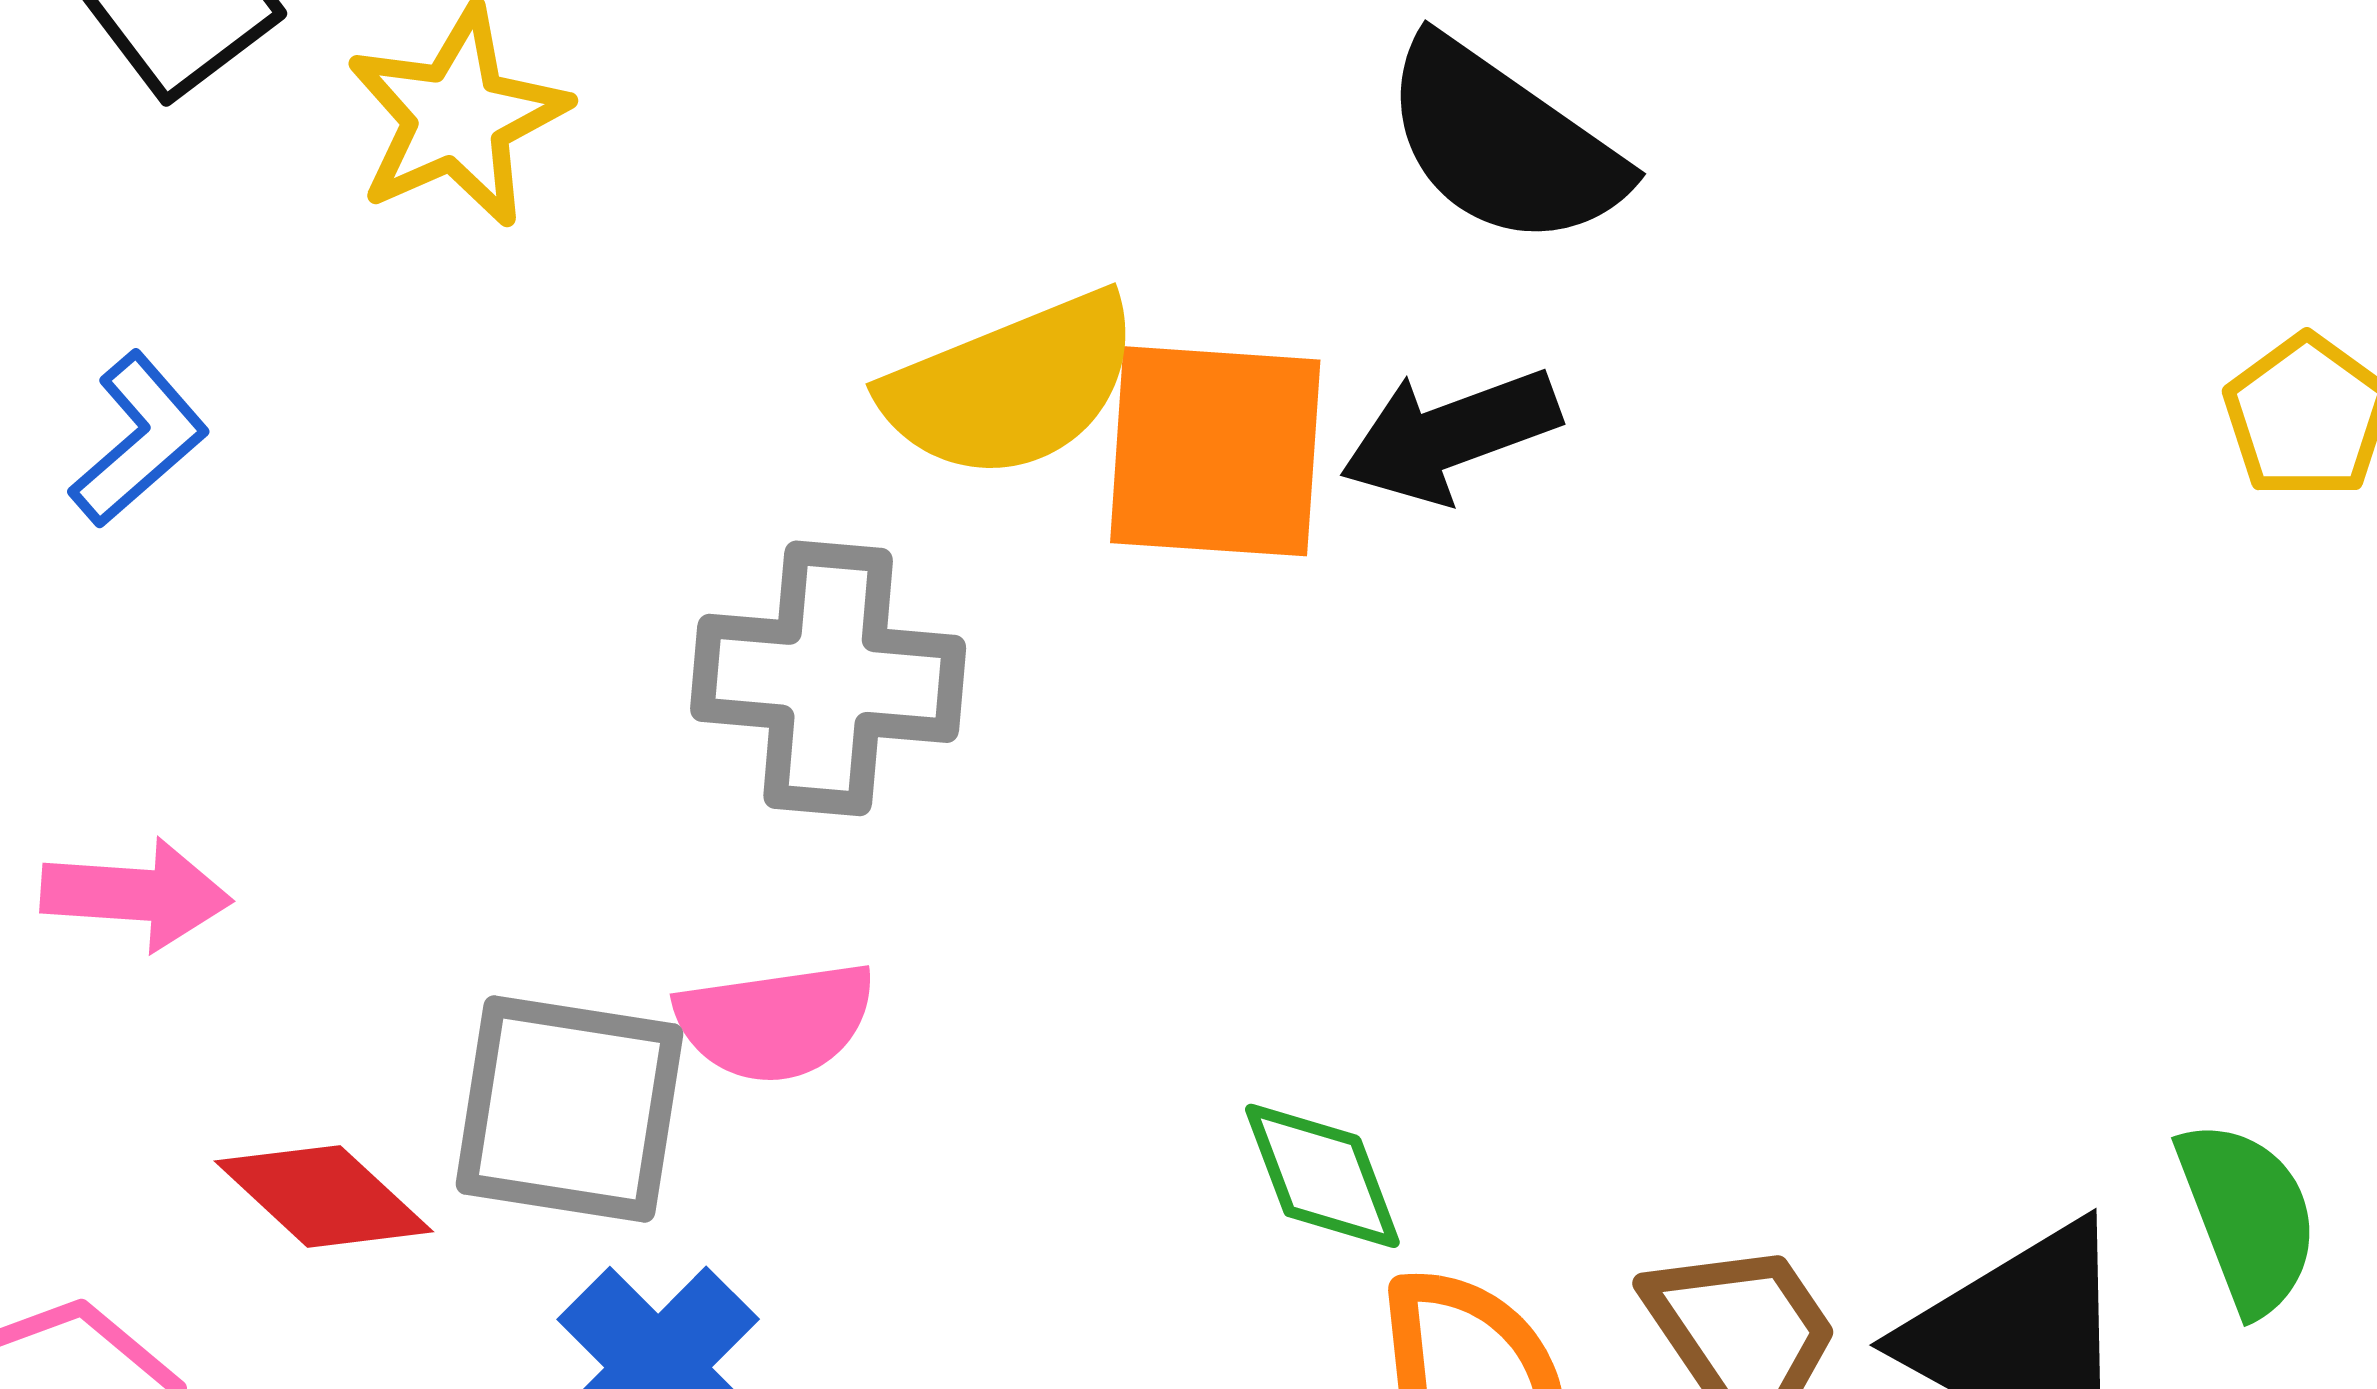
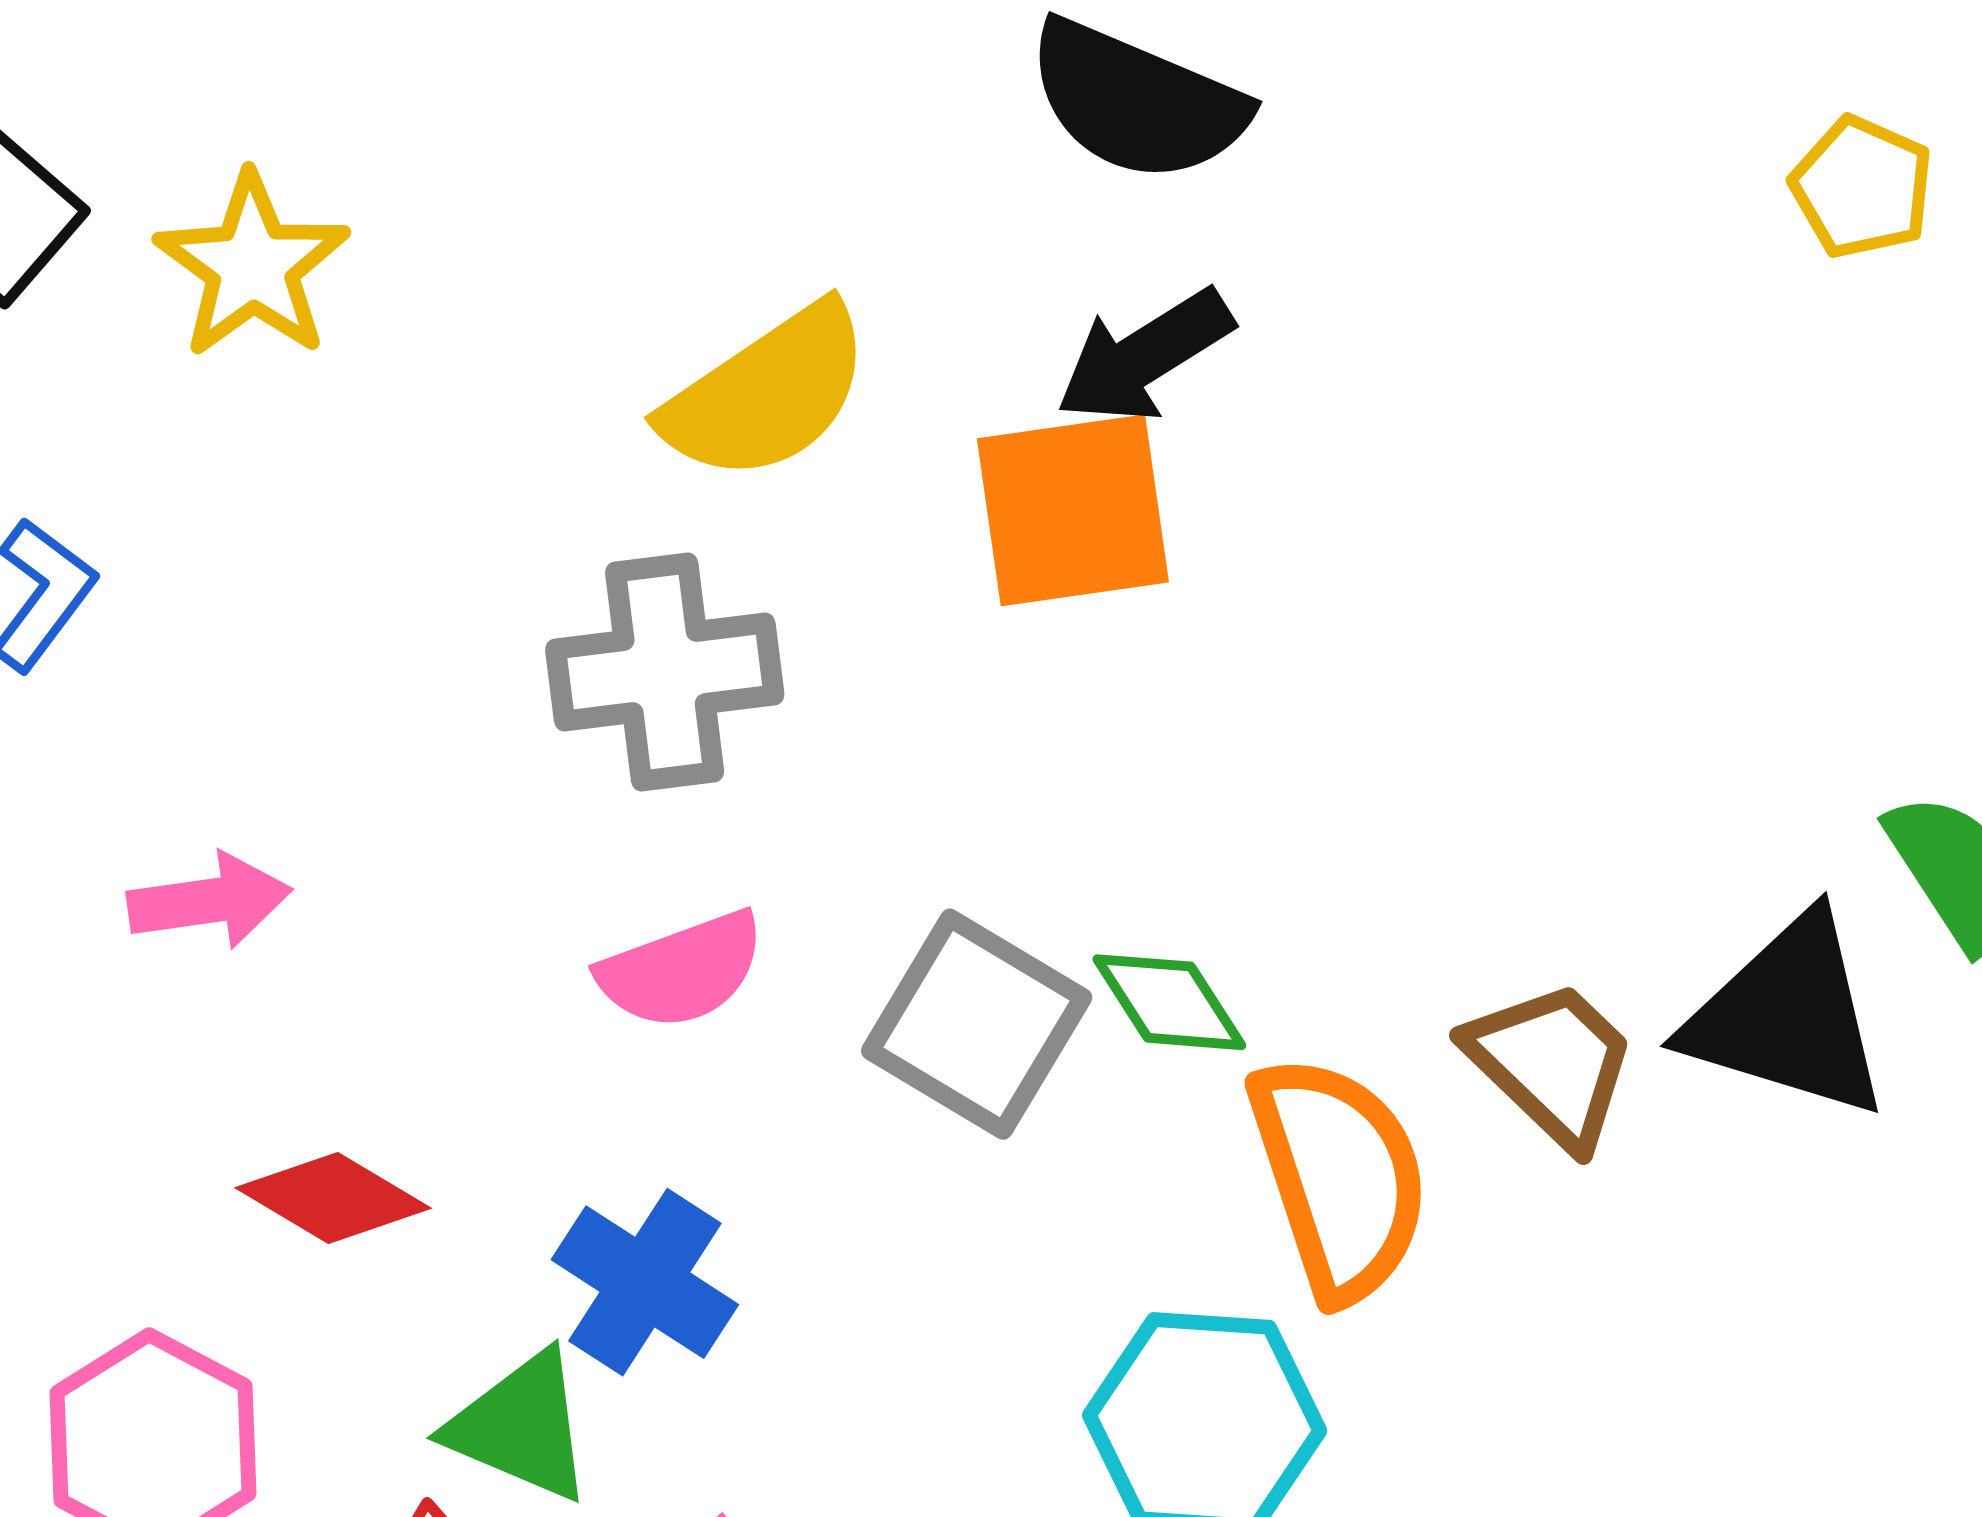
orange square: (1215, 451) -> (1073, 510), moved
pink arrow: (136, 894) -> (209, 901), moved
gray square: (569, 1109) -> (977, 1024), moved, turned 34

